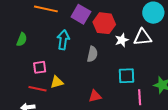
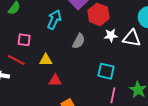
yellow triangle: (57, 82) -> (46, 60), moved
red triangle: (95, 96) -> (55, 80), moved

